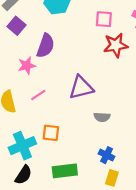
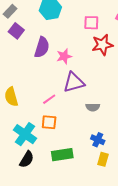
pink star: (27, 66) -> (64, 56), moved
pink line: (38, 95) -> (49, 99), moved
cyan cross: (22, 146) -> (25, 134), turned -30

